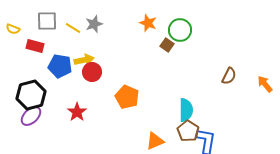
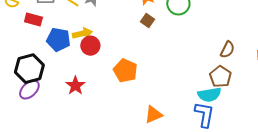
brown square: (167, 45) -> (147, 21), moved
cyan semicircle: (186, 110) -> (209, 95), moved, turned 80
brown pentagon: (188, 131) -> (220, 77), moved

